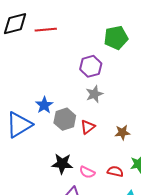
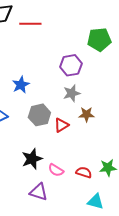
blue star: (44, 105) -> (21, 85), moved
brown star: (122, 132) -> (86, 114), moved
black star: (62, 164) -> (32, 159), turned -30

